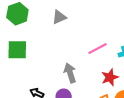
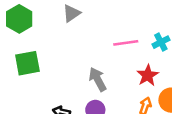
pink line: (98, 49) -> (126, 43), turned 30

